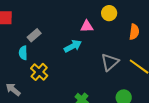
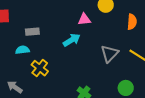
gray rectangle: (34, 35) -> (32, 32), turned 40
cyan semicircle: (23, 53) -> (22, 50), turned 88

